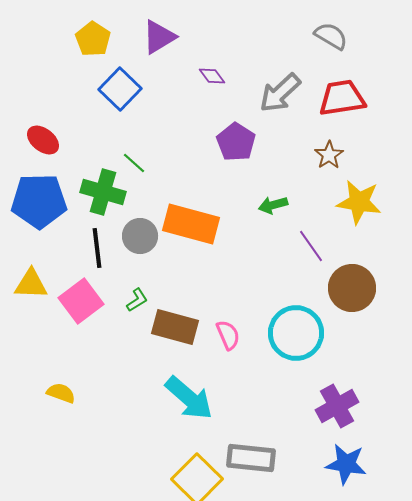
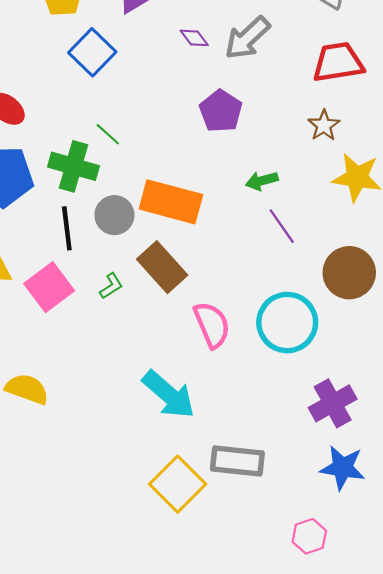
gray arrow: (280, 93) -> (247, 38), moved
purple line: (311, 246) -> (282, 226), moved
brown rectangle: (175, 327) -> (162, 267), moved, turned 33
pink semicircle: (228, 335) -> (212, 325), size x1.4
yellow semicircle: (61, 393) -> (27, 389), size x1.4

